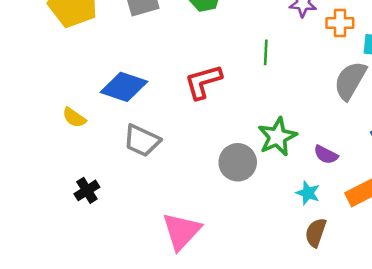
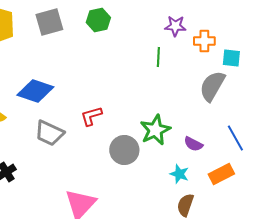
green line: (266, 52) -> (158, 57), moved
red L-shape: (203, 82) -> (91, 116), moved, size x0.7

